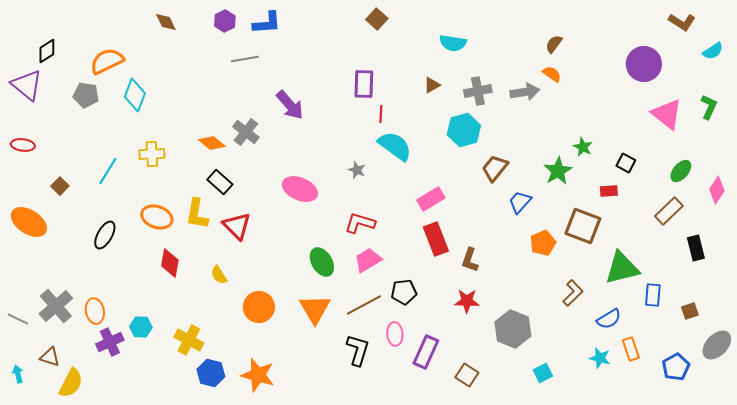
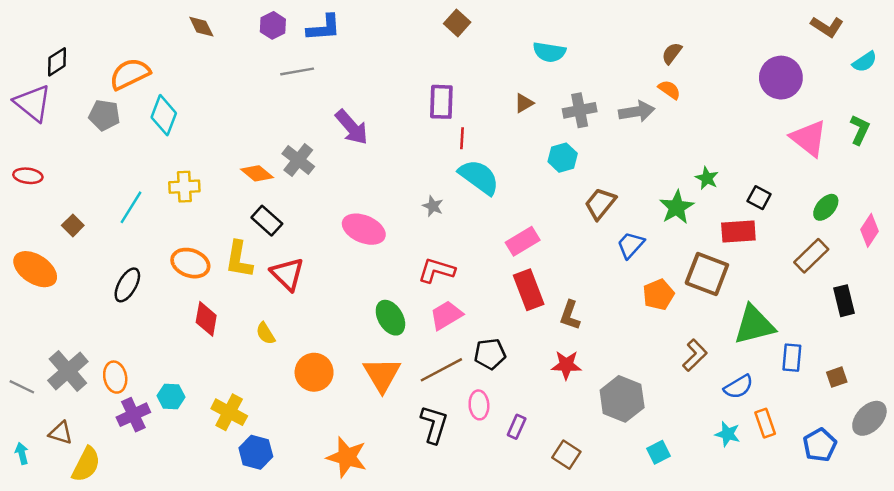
cyan hexagon: (464, 130) -> (563, 158), size x0.7
red rectangle: (609, 191) -> (738, 232), size x1.6
purple rectangle: (426, 352) -> (517, 427), size x0.6
orange star: (258, 375) -> (347, 457), moved

